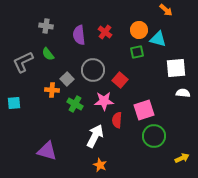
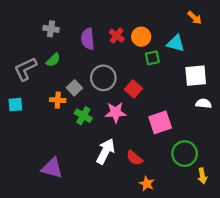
orange arrow: (166, 10) -> (195, 18), moved
orange circle: (139, 30) -> (141, 37), moved
green semicircle: (48, 54) -> (53, 60), turned -96
cyan square: (14, 103) -> (15, 105), moved
red semicircle: (117, 120) -> (134, 158), moved, turned -56
green circle: (154, 136) -> (185, 154), moved
yellow arrow: (182, 158) -> (202, 176), turned 104
orange star: (100, 165) -> (147, 184), moved

